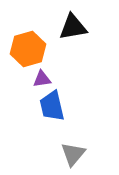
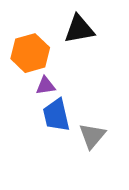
gray triangle: (73, 154) -> (92, 136), moved

